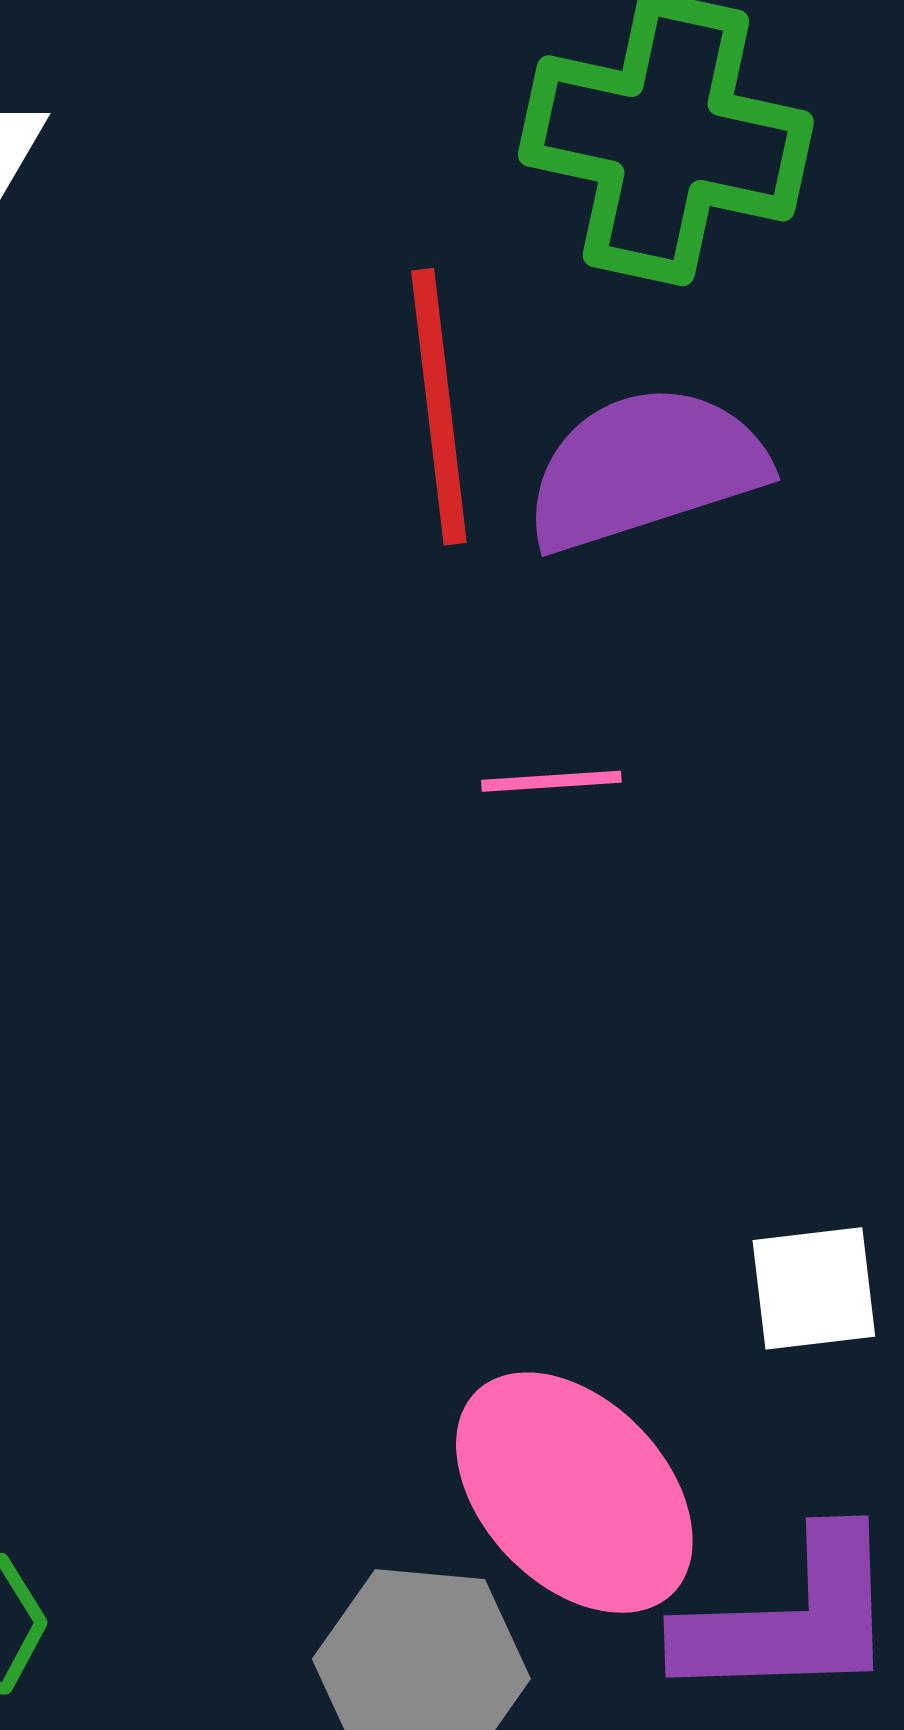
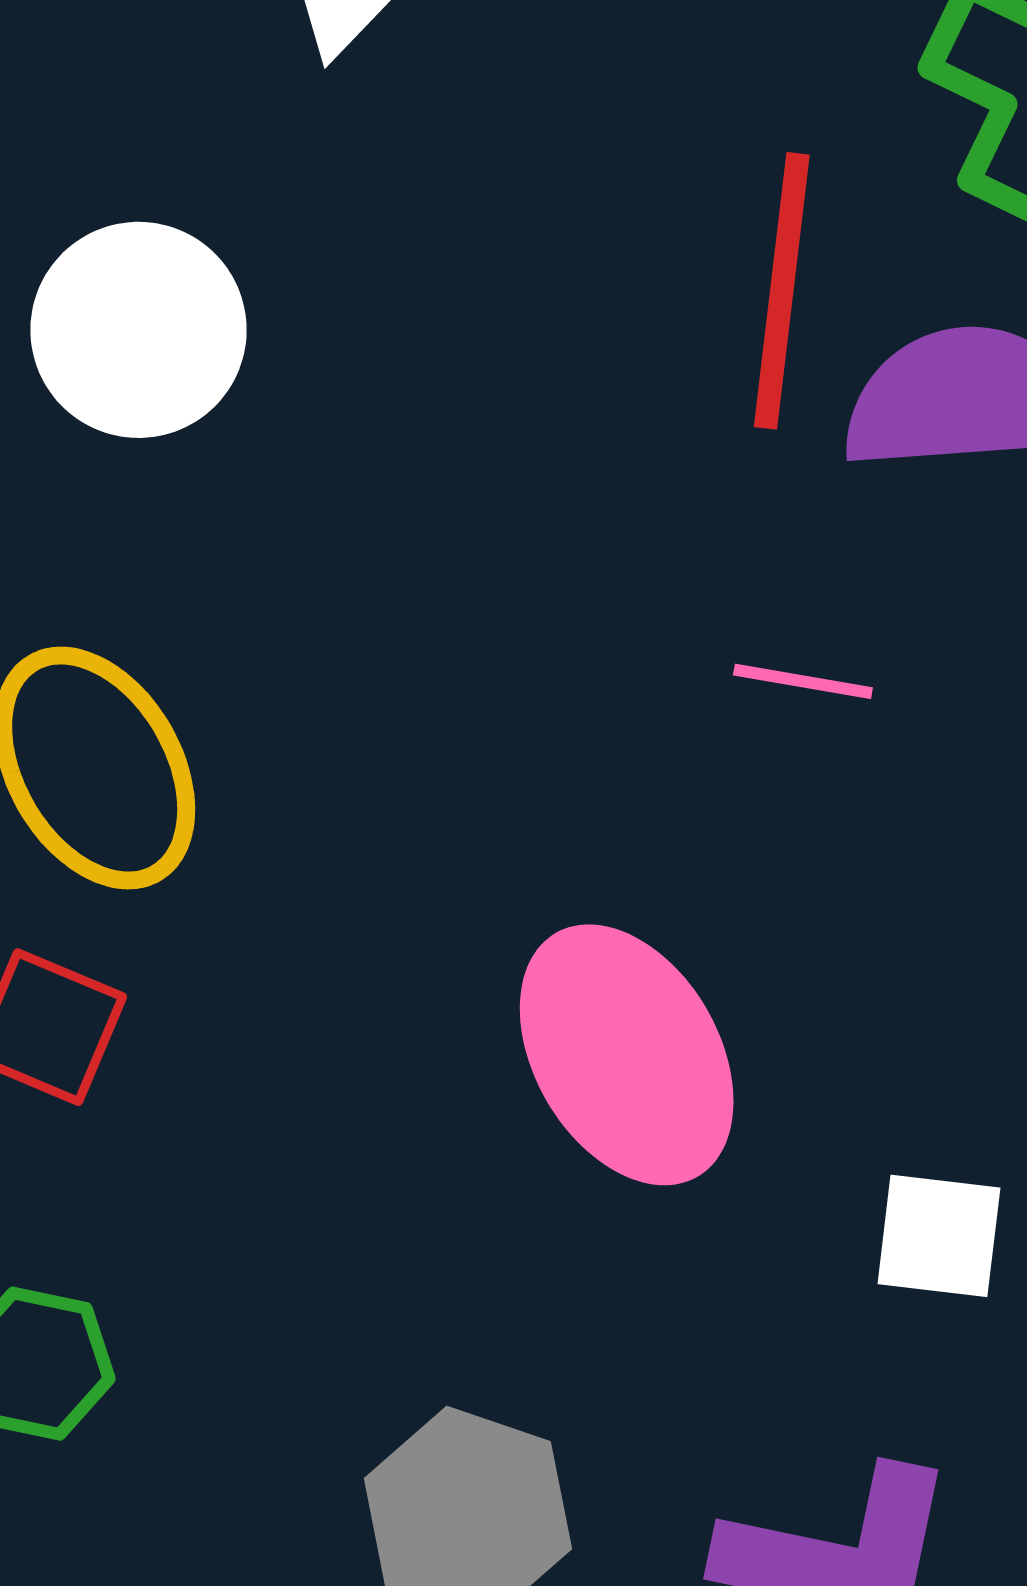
pink ellipse: (574, 1493) -> (627, 1055), moved

